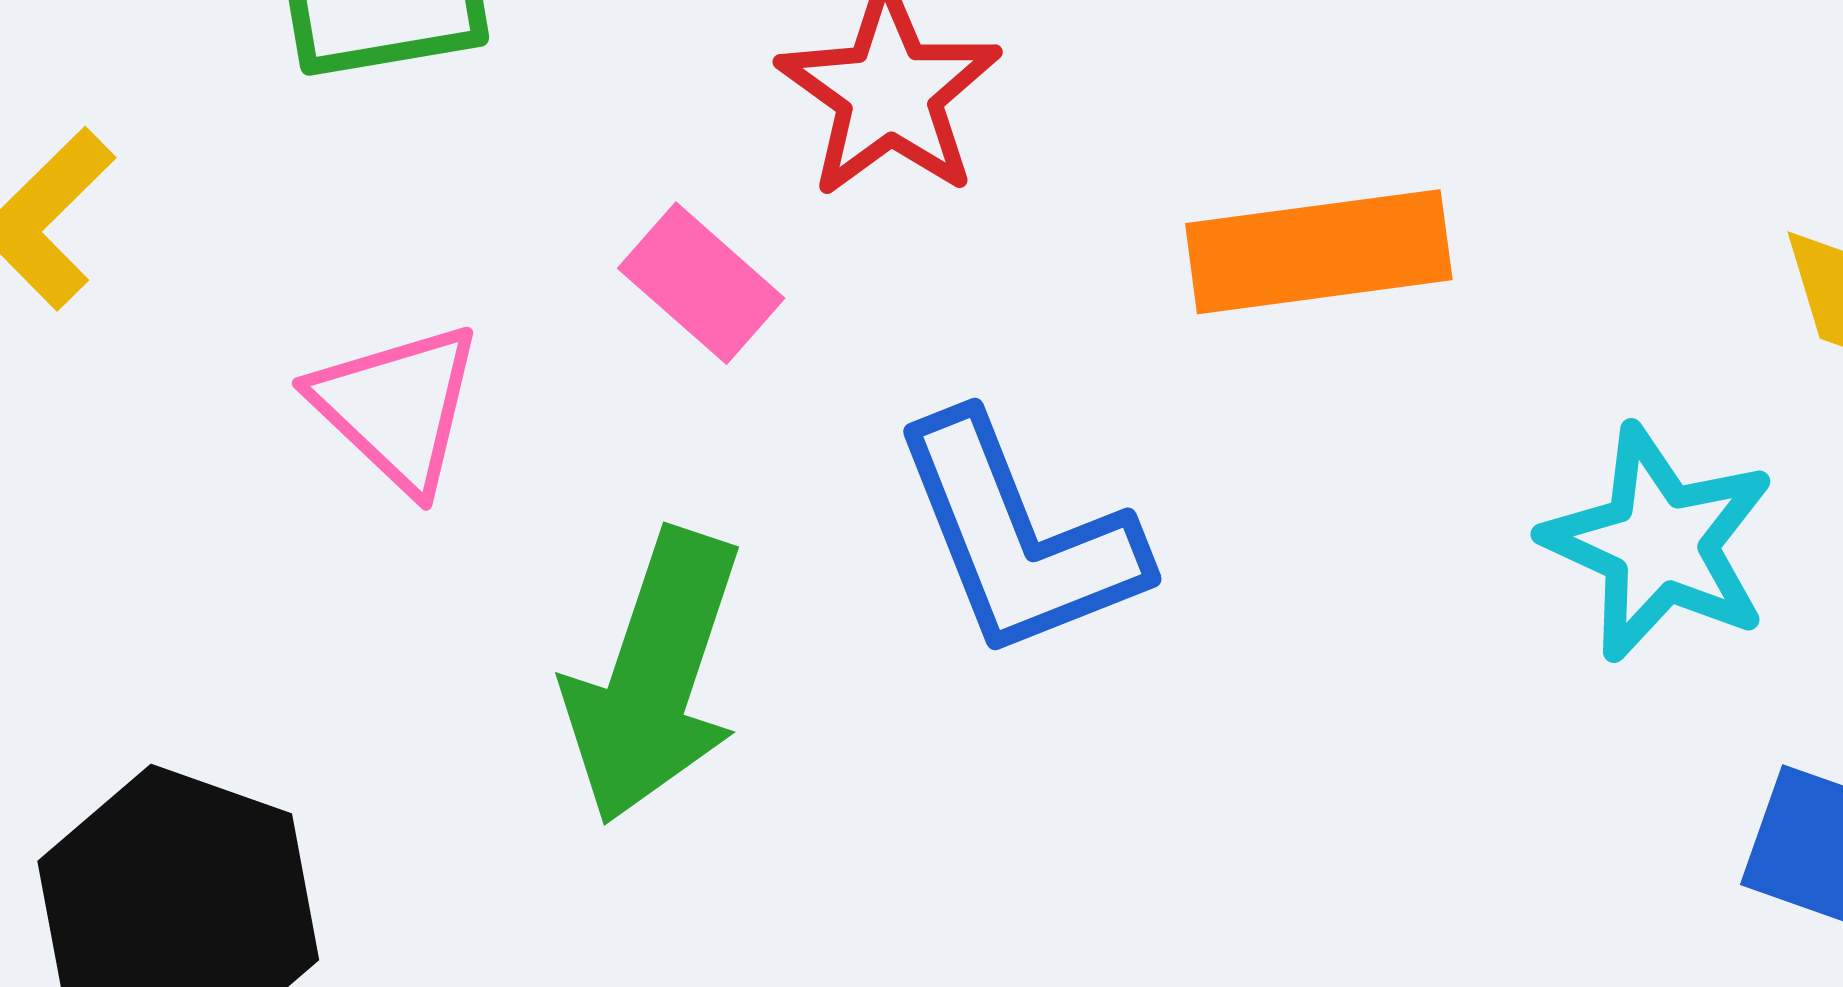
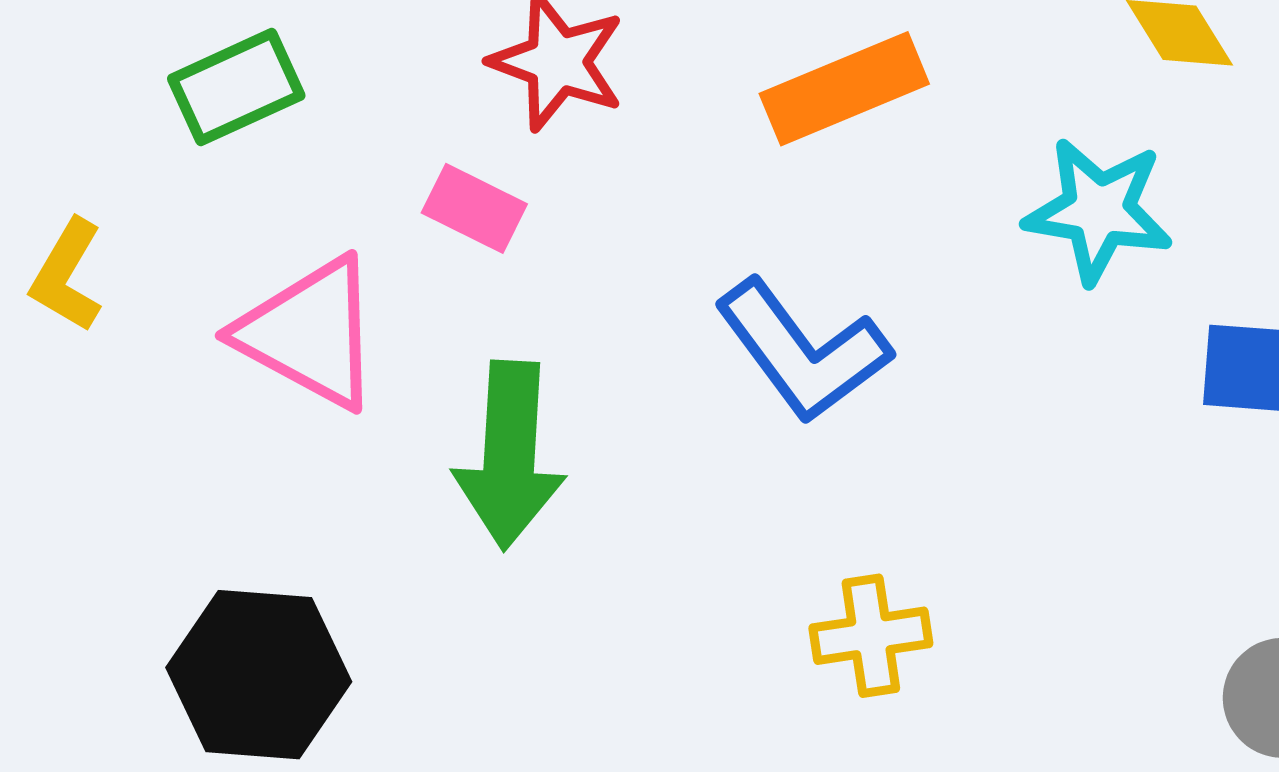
pink triangle: (397, 407) -> (310, 333), size x1.4
blue L-shape: (1019, 537) -> (803, 351), moved

